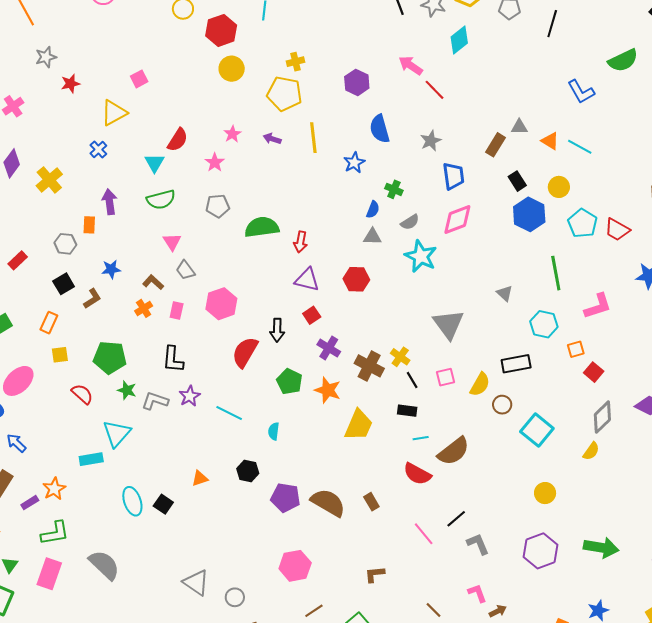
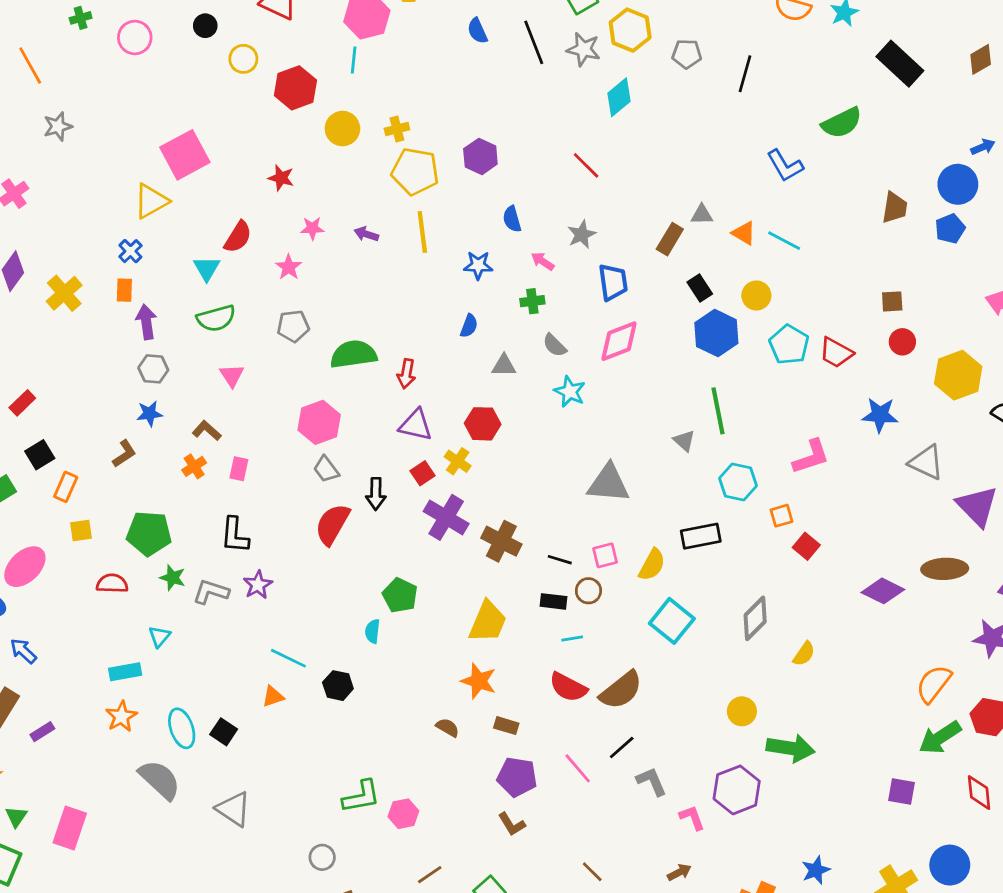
pink arrow: (411, 65) -> (543, 261), moved, size x0.7
yellow circle: (232, 69) -> (342, 129), moved
pink square: (139, 79) -> (185, 155), size x2.0
red star: (70, 84) -> (281, 178), moved, turned 30
yellow pentagon: (284, 94) -> (415, 171), moved
blue semicircle: (380, 129) -> (512, 219), size x0.7
pink star: (232, 134) -> (312, 228), turned 30
blue star: (354, 163) -> (478, 265), turned 30
green cross: (394, 189) -> (532, 301), turned -30
blue semicircle: (373, 210) -> (469, 326), moved
gray semicircle: (410, 222) -> (555, 345), turned 78
orange rectangle: (89, 225) -> (124, 290), moved
gray hexagon: (65, 244) -> (153, 369), moved
cyan star: (421, 256) -> (570, 392), size x0.7
gray trapezoid: (185, 270) -> (326, 469), moved
green line: (556, 273) -> (718, 411), moved
black square: (64, 284) -> (40, 455), moved
pink hexagon: (221, 304) -> (319, 422), moved
gray triangle: (448, 324) -> (608, 483), turned -48
purple cross: (329, 348) -> (446, 517), size x1.4
yellow cross: (400, 357) -> (458, 461), moved
black line: (412, 380) -> (560, 560), turned -42
green pentagon: (289, 381) -> (400, 595), moved
orange star: (328, 390) -> (479, 681), moved
red semicircle: (82, 394) -> (112, 583), turned -40
brown circle: (502, 405) -> (588, 591), moved
cyan line: (229, 413) -> (288, 658), moved
gray diamond: (602, 417) -> (755, 618), moved
cyan square: (537, 430) -> (672, 621), moved
cyan triangle: (117, 433) -> (159, 637), size x0.6
brown semicircle: (454, 451) -> (621, 690), moved
orange star: (54, 489) -> (121, 716), moved
purple pentagon: (285, 498) -> (517, 777), moved
brown rectangle: (371, 502) -> (506, 726), turned -42
brown semicircle: (328, 503) -> (448, 727), size x0.5
green L-shape: (55, 533) -> (361, 797), moved
green arrow: (601, 548) -> (791, 748), moved
gray semicircle: (104, 565) -> (160, 780), moved
pink hexagon: (295, 566) -> (403, 814), size x0.7
brown L-shape: (375, 574) -> (512, 824), turned -115
gray triangle: (196, 583) -> (234, 809), moved
pink L-shape: (477, 593) -> (692, 818), moved

